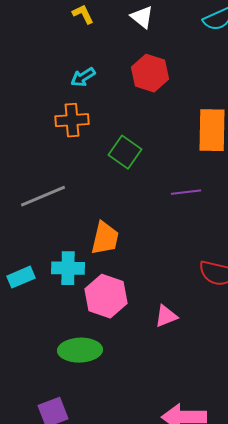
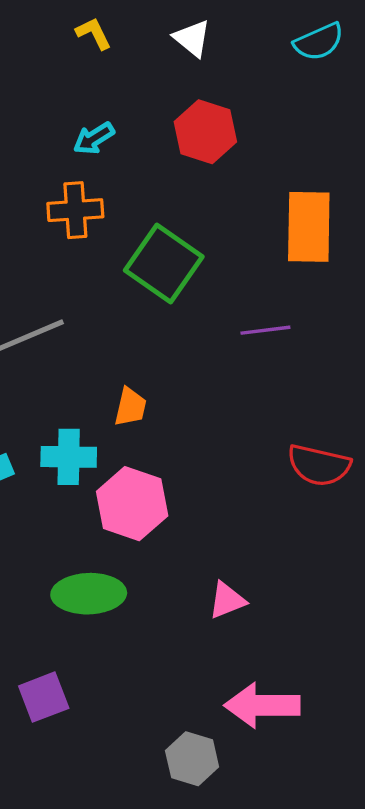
green square: (125, 152) -> (164, 263), size x1.4
orange trapezoid: (105, 238) -> (130, 407), size x0.7
pink triangle: (166, 316) -> (227, 600), moved

